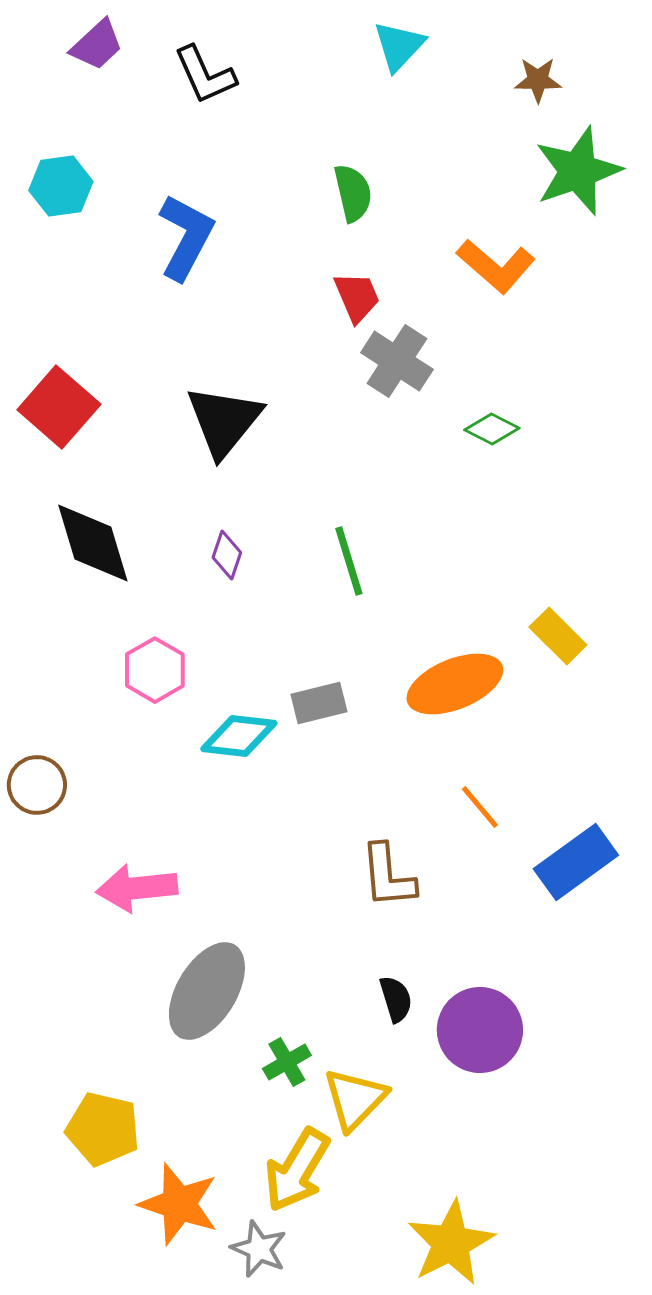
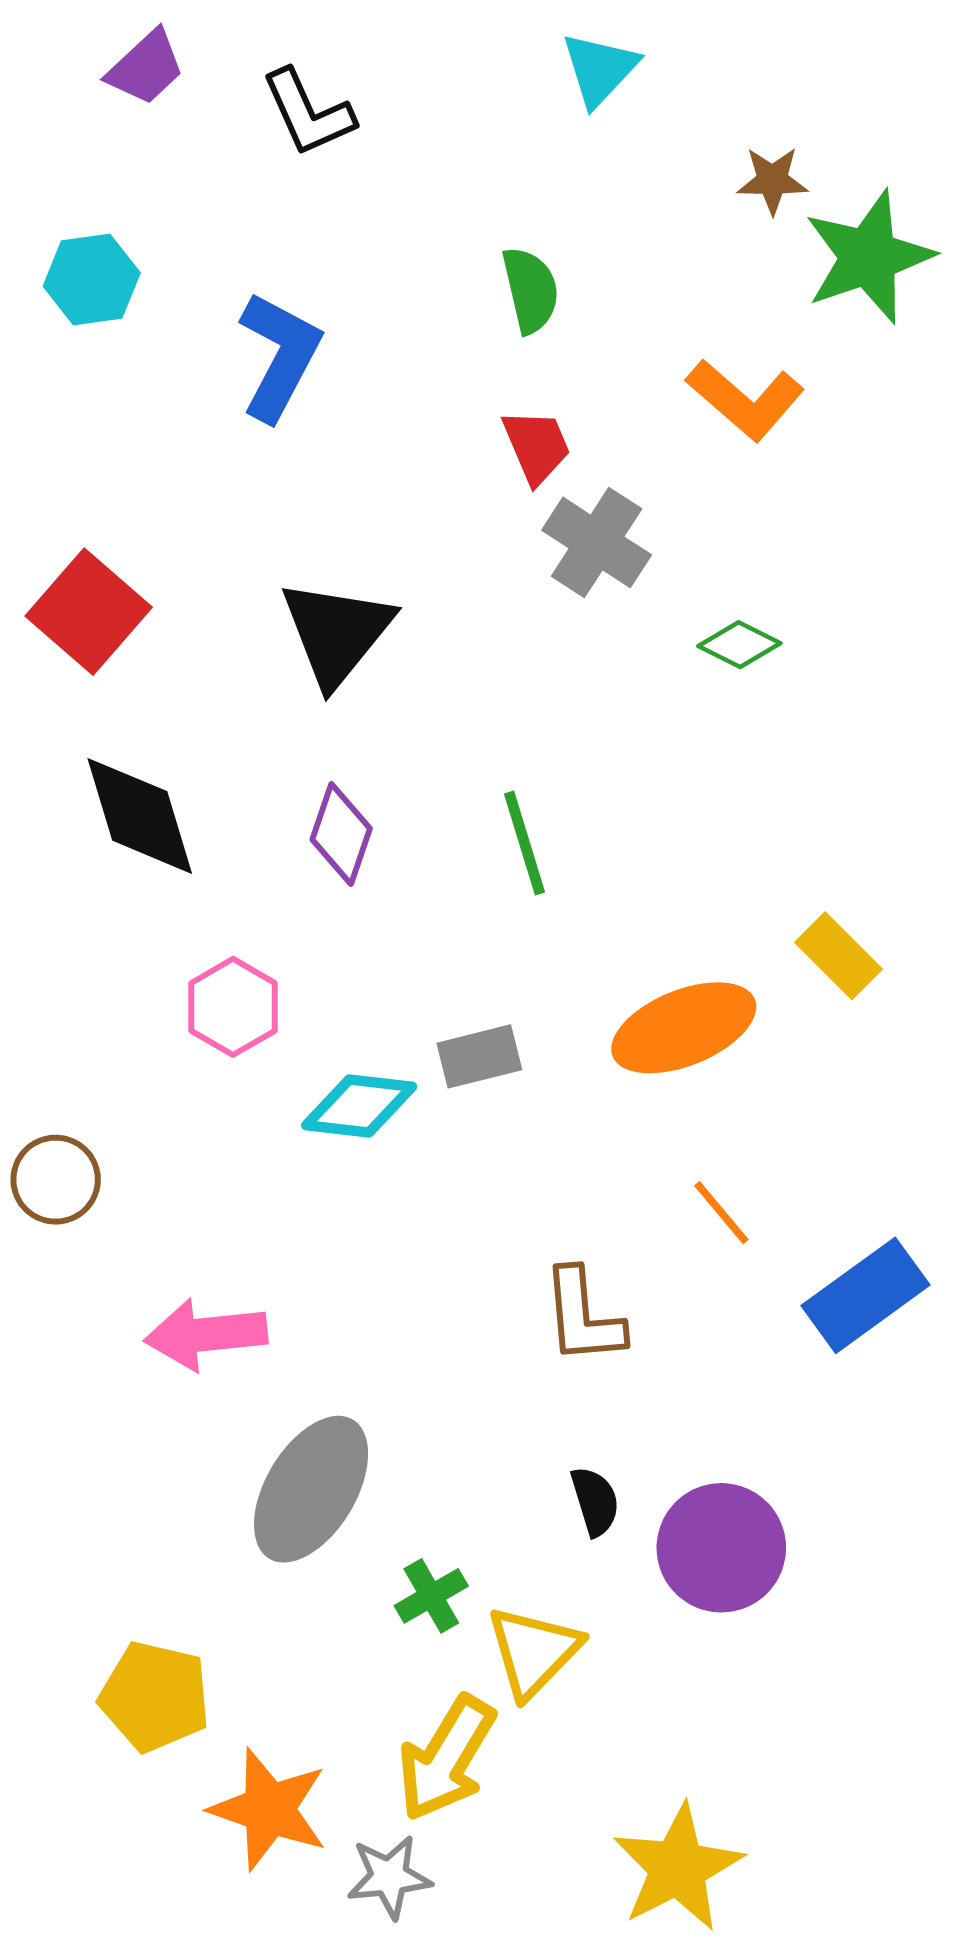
brown star: (538, 80) -> (772, 180), moved
purple diamond: (227, 555) -> (341, 834), size x1.4
gray star: (259, 1249) -> (389, 1877), turned -30

